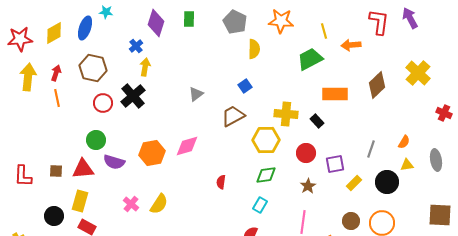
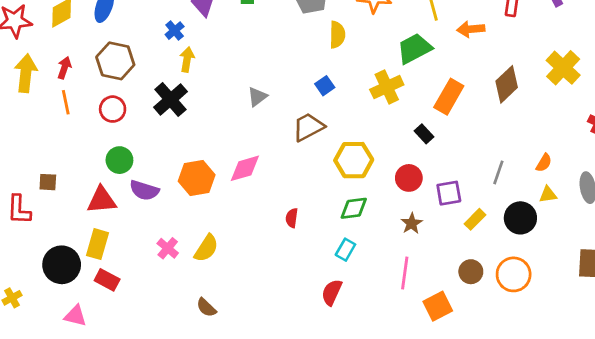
orange rectangle: (335, 94) -> (449, 97), turned -60
red circle: (103, 103) -> (113, 109), moved
yellow cross: (286, 114) -> (387, 87), moved, turned -30
brown square: (56, 171) -> (48, 182), moved
black circle: (54, 216) -> (62, 265), size x1.4

